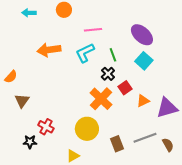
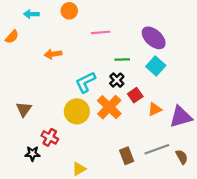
orange arrow: (49, 50) -> (53, 54), size x0.7
cyan L-shape: (85, 53) -> (85, 82), moved
green line: (113, 55) -> (122, 60), turned -72
orange semicircle: (11, 77) -> (12, 37), moved
yellow circle: (87, 129) -> (77, 111), moved

